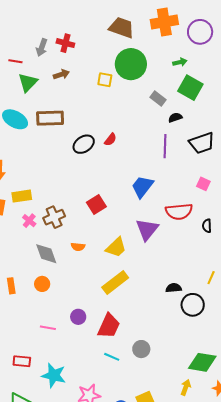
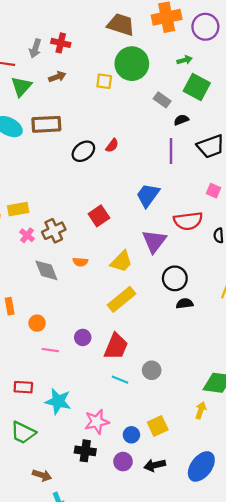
orange circle: (42, 284) -> (37, 323), moved
black circle: (193, 305) -> (175, 278), moved

